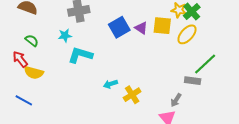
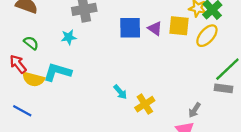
blue square: (119, 27) -> (130, 28), turned 30
cyan L-shape: (80, 55) -> (57, 72), moved
gray rectangle: (193, 81) -> (224, 88), moved
cyan arrow: (110, 84) -> (120, 92), turned -112

